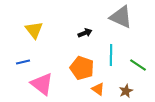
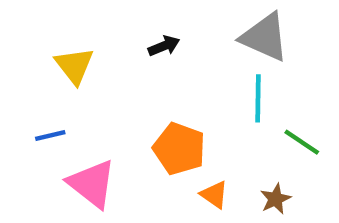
black arrow: (85, 33) -> (164, 46), moved
cyan line: (111, 55) -> (258, 98), moved

